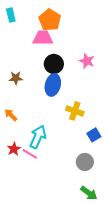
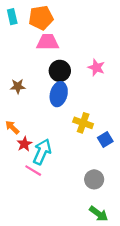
orange pentagon: (50, 20) -> (41, 18), moved, turned 30
blue square: (94, 135) -> (105, 140), moved
red star: (14, 149) -> (24, 144), moved

